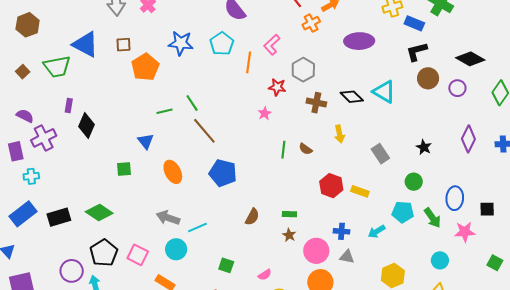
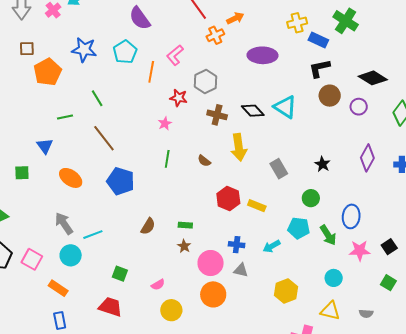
green line: (192, 103) -> (97, 98), moved
yellow arrow: (339, 134) -> (239, 147), size x1.5
green line: (283, 150) -> (167, 159), moved
orange ellipse: (173, 172) -> (71, 178), turned -30
black square: (487, 209) -> (389, 247), moved, turned -35
gray arrow: (168, 218) -> (64, 223), turned 35

